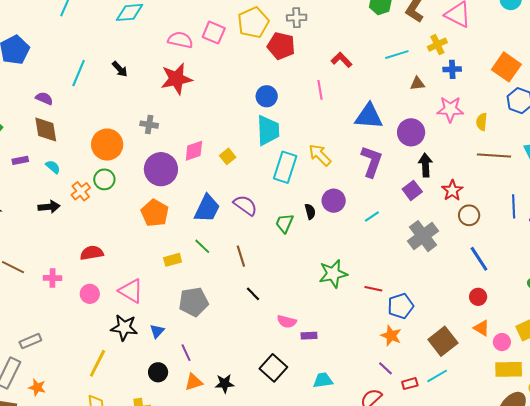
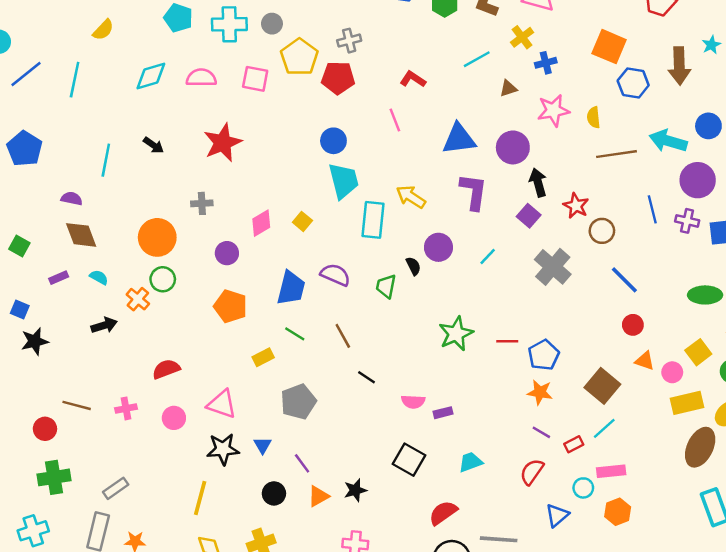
pink semicircle: (180, 40) -> (201, 78), moved
purple circle: (161, 169) -> (227, 253), size x0.6

